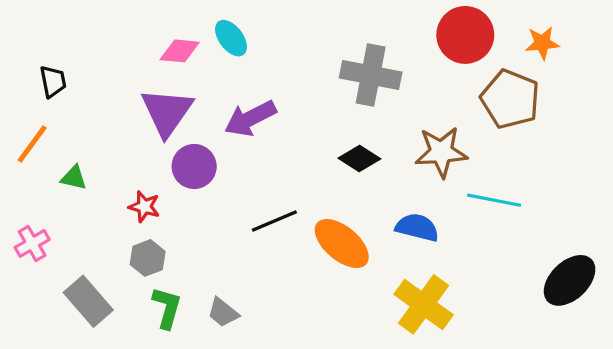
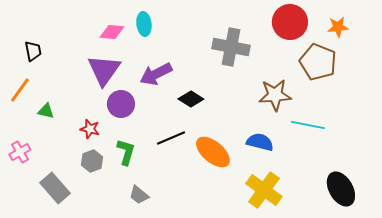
cyan ellipse: (231, 38) -> (144, 24), turned 30
black diamond: (359, 158) -> (191, 99), moved
black ellipse: (570, 280) -> (341, 189), moved, turned -76
green L-shape: (167, 308) -> (126, 152), moved

